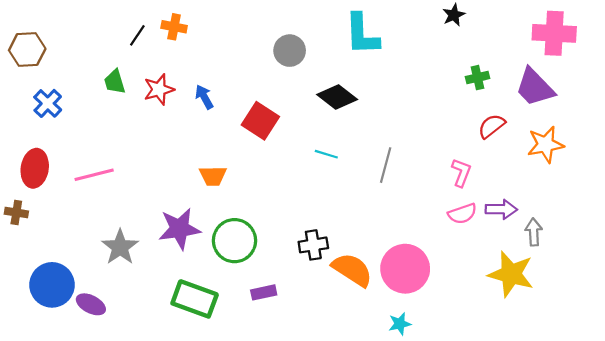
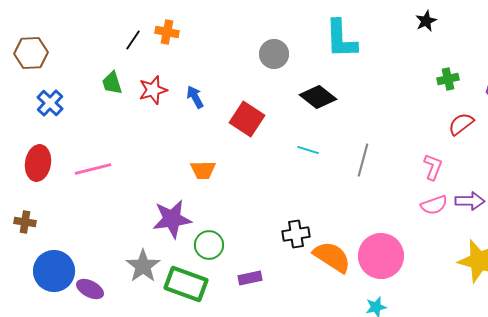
brown cross: (16, 213) -> (25, 222), moved
green circle: (235, 241) -> (209, 245), moved, size x0.7
gray star: (120, 247) -> (143, 266), moved

